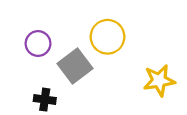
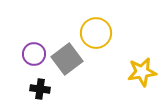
purple circle: (38, 43) -> (34, 54), moved

